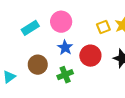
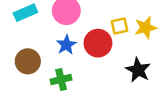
red circle: (90, 56) -> (98, 43), moved

